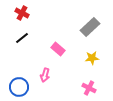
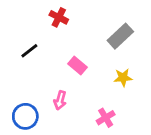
red cross: (22, 13) -> (59, 17), moved
pink cross: (89, 88) -> (106, 118), moved, turned 32

